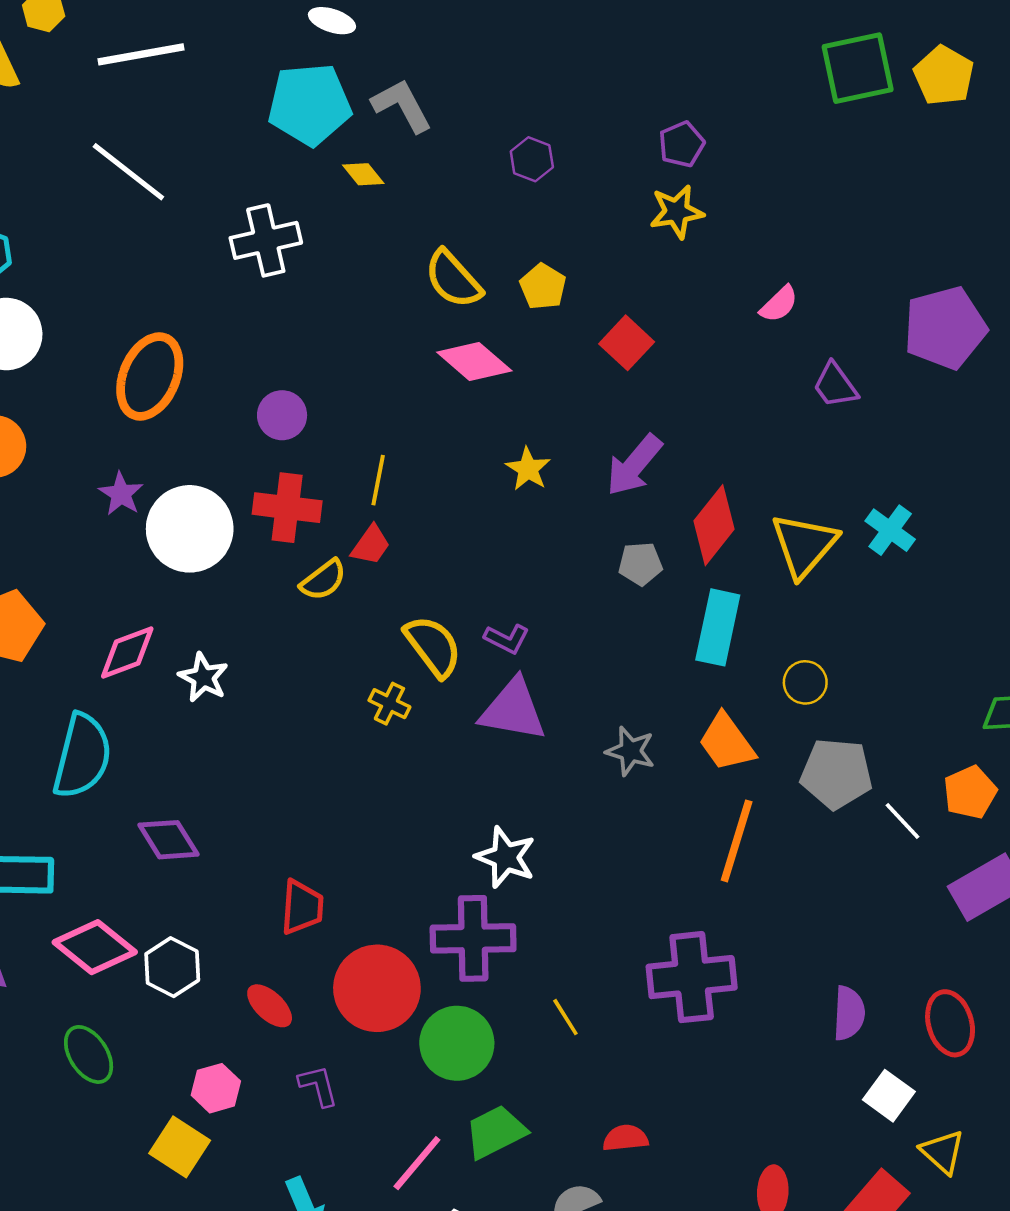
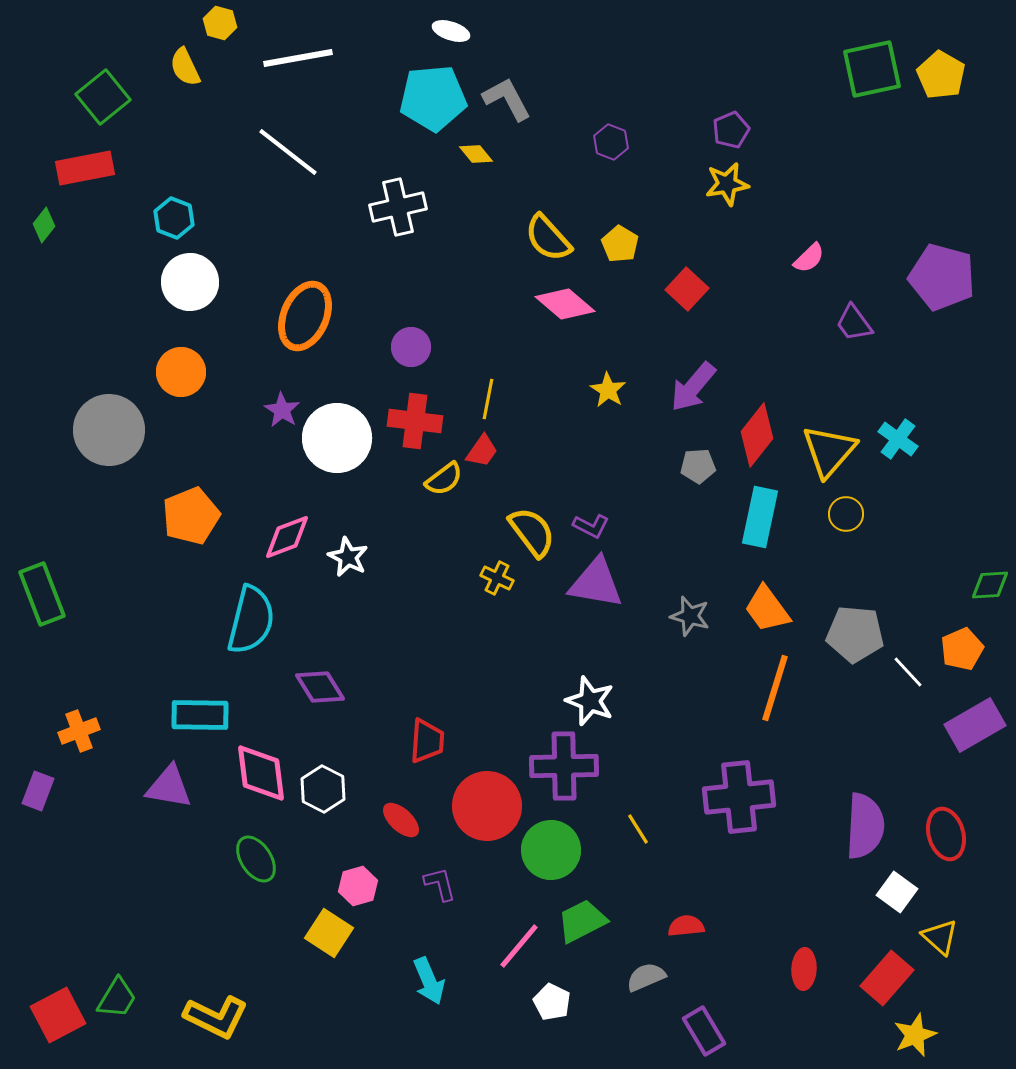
purple pentagon: (945, 328) -> (942, 277), turned 30
yellow circle: (805, 682) -> (846, 514), moved
pink diamond: (95, 947) -> (261, 773), turned 44
purple semicircle: (849, 1013) -> (865, 826), size x1.5

